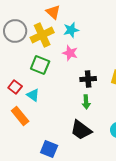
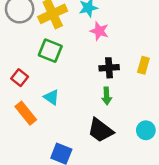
pink star: (70, 53) -> (99, 31), moved
cyan triangle: (33, 95) -> (51, 97), moved

